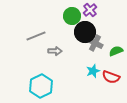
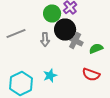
gray arrow: (55, 51) -> (45, 40), moved, turned 88
cyan star: (93, 71) -> (50, 76), moved

